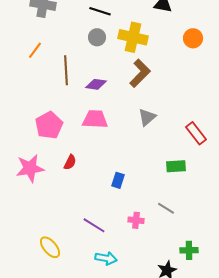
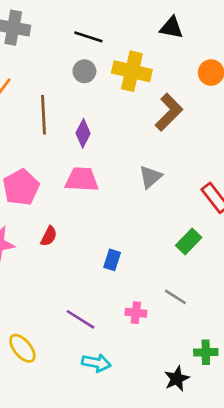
brown L-shape: (140, 73) -> (169, 112), moved
purple diamond: (96, 84) -> (83, 133), turned -70
green rectangle: (176, 166) -> (189, 241), turned -42

